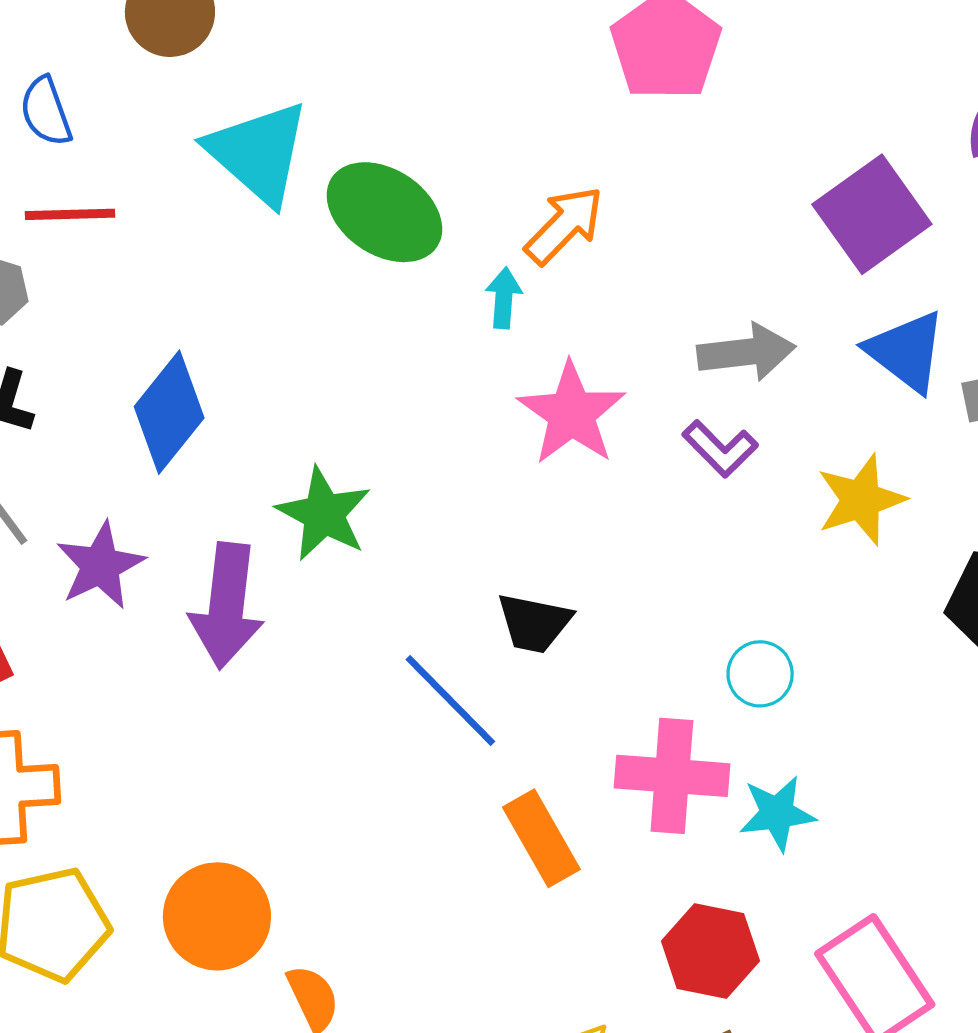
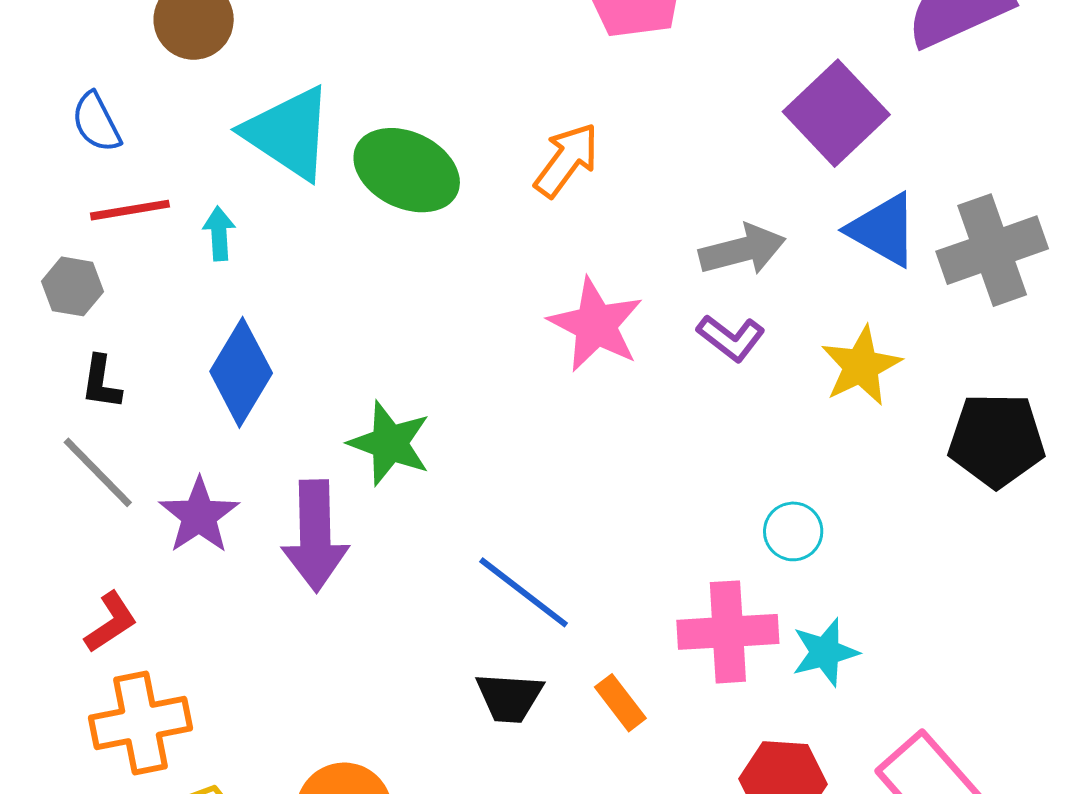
cyan arrow: (504, 298) -> (219, 233), moved
black trapezoid: (534, 623) -> (509, 697), moved
orange rectangle: (541, 838) -> (620, 703), size x0.7

